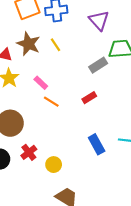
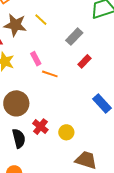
gray rectangle: (98, 65) -> (74, 37), moved
pink rectangle: (41, 83) -> (36, 59), turned 32

